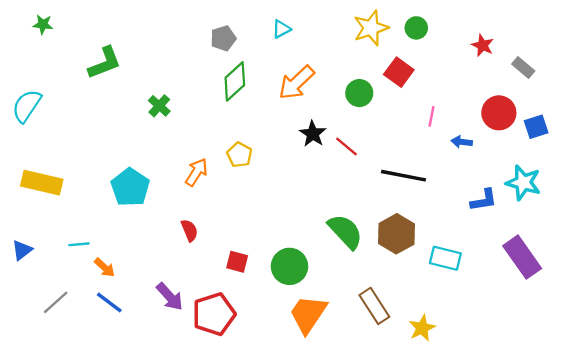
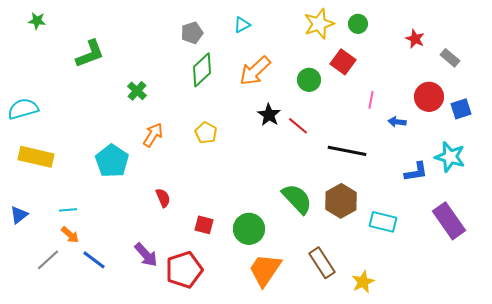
cyan semicircle: (27, 106) -> (23, 109), moved, turned 40
orange arrow: (196, 172) -> (153, 135), moved
orange arrow: (105, 268) -> (70, 235), moved

